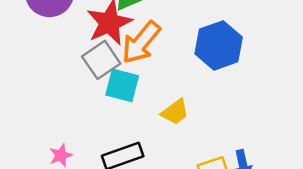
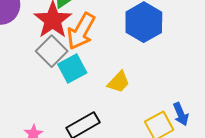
cyan square: (122, 85) -> (72, 69), turned -32

